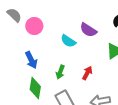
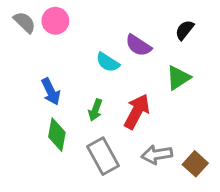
pink circle: (34, 26) -> (55, 21), moved
red arrow: (87, 73) -> (137, 111), size x1.6

